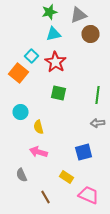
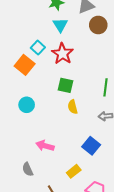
cyan triangle: (54, 34) -> (60, 25), turned -49
yellow semicircle: (38, 127) -> (73, 107), moved
blue square: (84, 152) -> (91, 146), turned -36
yellow rectangle: (66, 177) -> (74, 171), turned -72

